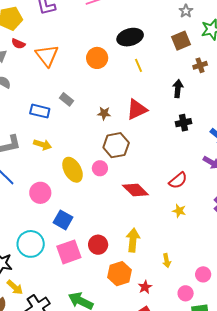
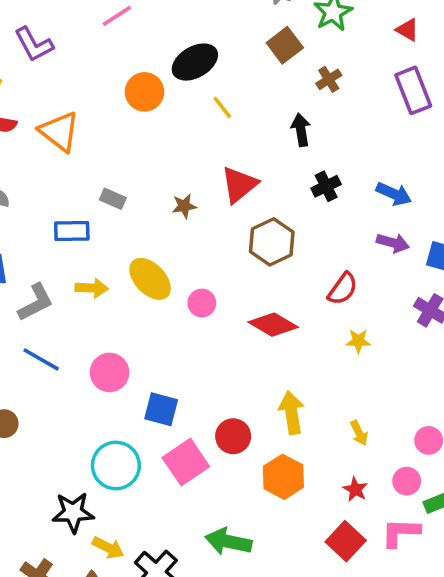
orange circle: (97, 58) -> (144, 92), moved
brown hexagon: (116, 145) -> (272, 242), moved
yellow ellipse: (73, 170) -> (150, 279), moved
red star: (145, 287) -> (355, 489), moved

